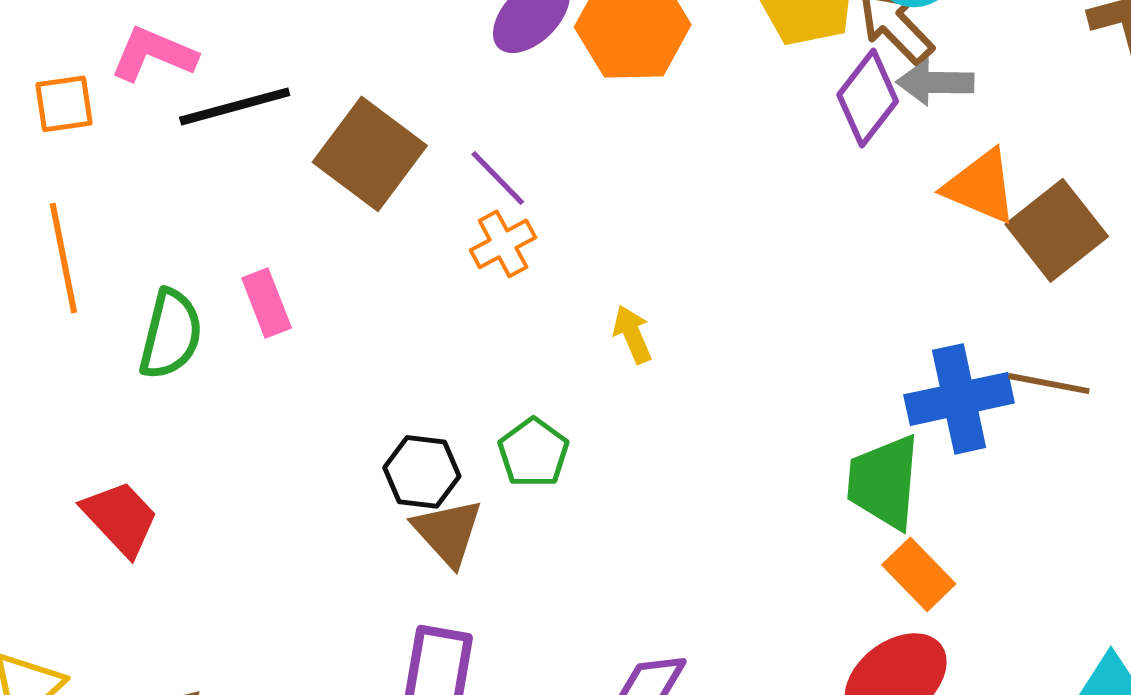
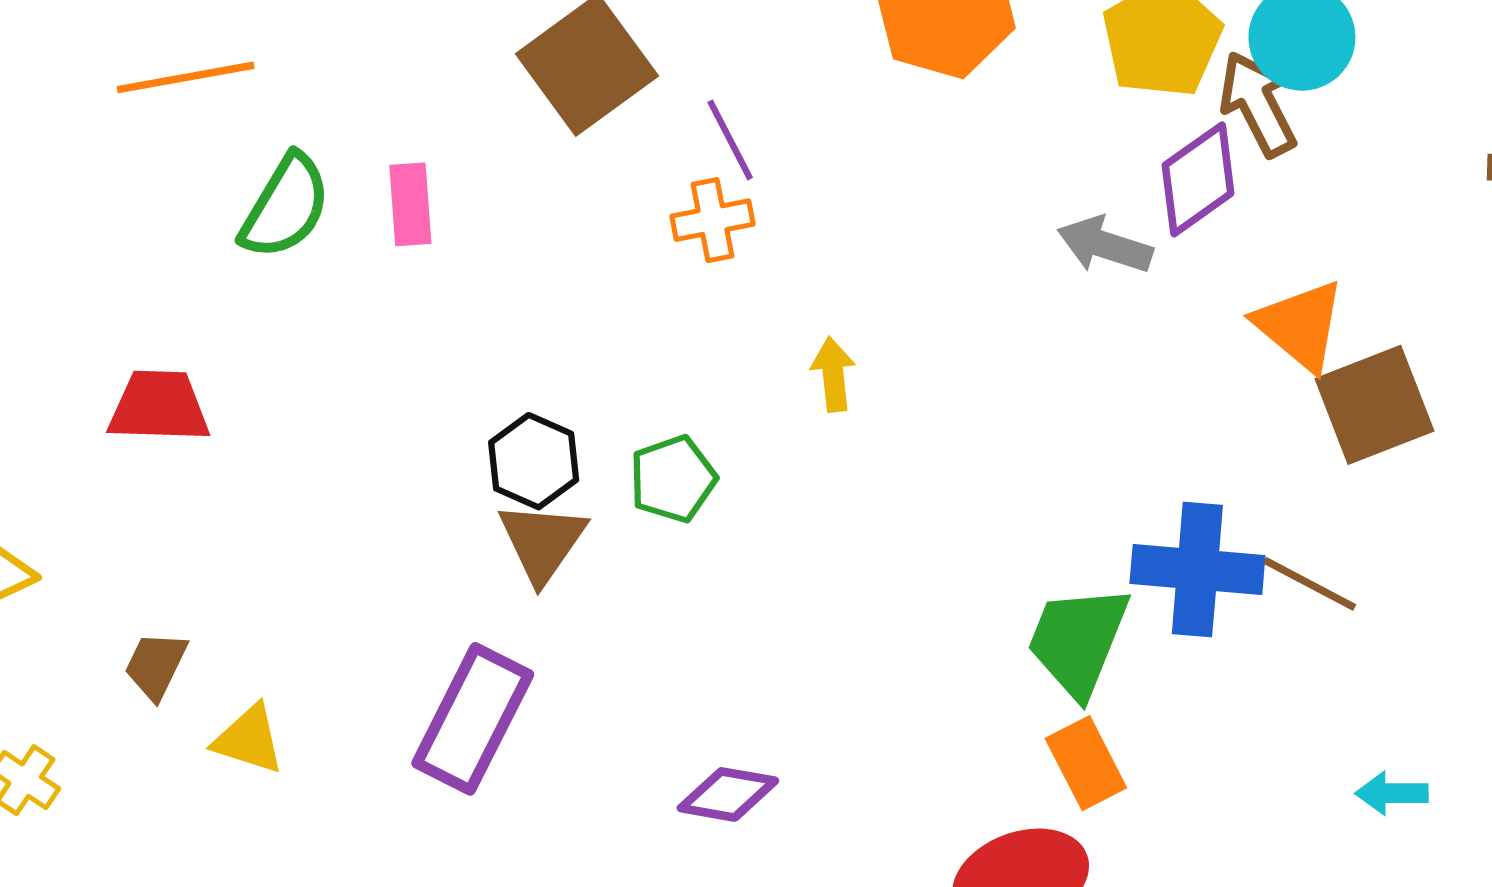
gray arrow: (935, 82) -> (1105, 245), moved
orange line: (63, 258) -> (186, 77), turned 74
red trapezoid: (120, 518) -> (159, 407), turned -62

